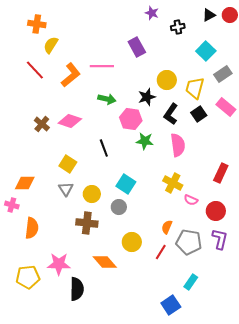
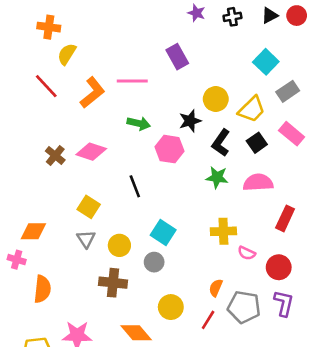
black cross: (178, 27) -> (232, 17), moved
yellow trapezoid: (195, 88) -> (252, 109), turned -150
green star: (145, 141) -> (217, 177), moved
pink semicircle: (178, 145) -> (258, 182), moved, turned -85
yellow cross: (173, 183) -> (223, 231), turned -30

